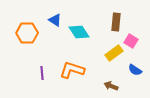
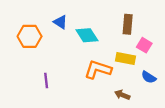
yellow rectangle: (114, 53) -> (126, 58), turned 48
orange L-shape: (72, 70) -> (98, 69), moved

